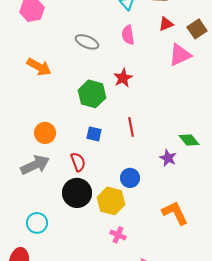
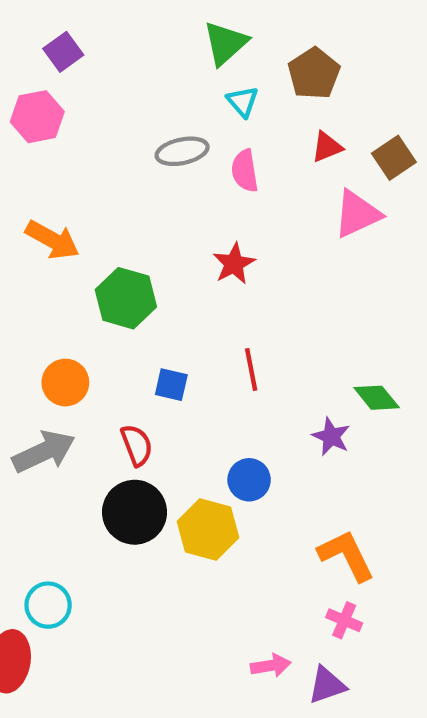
gray ellipse: (87, 42) -> (182, 151), moved, turned -35
green hexagon: (92, 94) -> (126, 298), moved
cyan circle: (37, 223) -> (48, 605), moved
pink cross: (118, 235) -> (344, 620), moved

